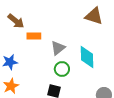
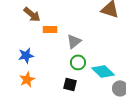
cyan diamond: (87, 57) -> (103, 71), moved, turned -45

